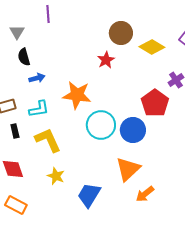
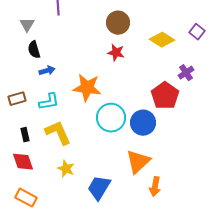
brown circle: (121, 33) -> (118, 23), moved
red star: (106, 60) -> (116, 53), turned -30
black rectangle: (15, 131) -> (25, 135), moved
orange arrow: (145, 194) -> (155, 187), turned -42

